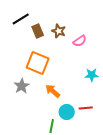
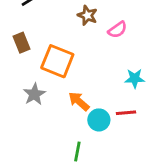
brown rectangle: (38, 31) -> (21, 43), moved
red line: (86, 108) -> (126, 113), moved
cyan circle: (67, 112) -> (99, 120), moved

